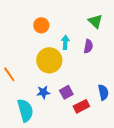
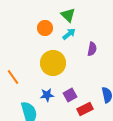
green triangle: (95, 21) -> (68, 15), moved
cyan arrow: (65, 42) -> (69, 34), moved, turned 48

